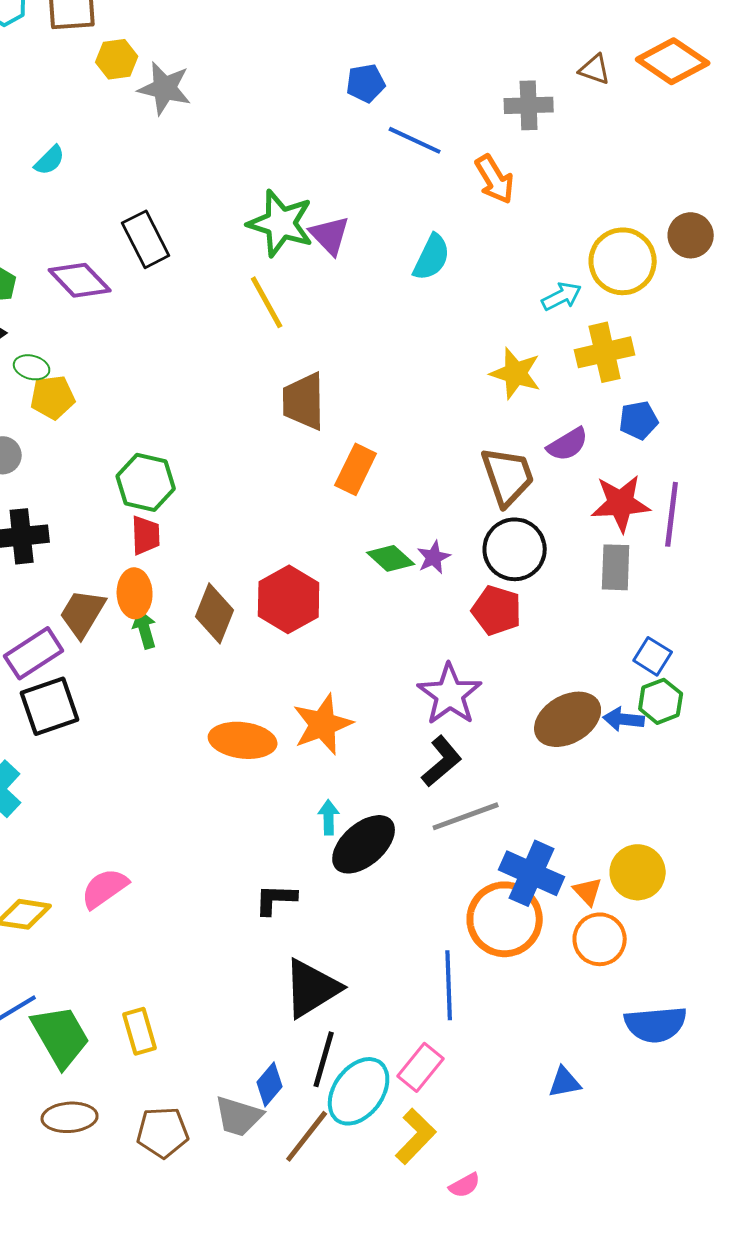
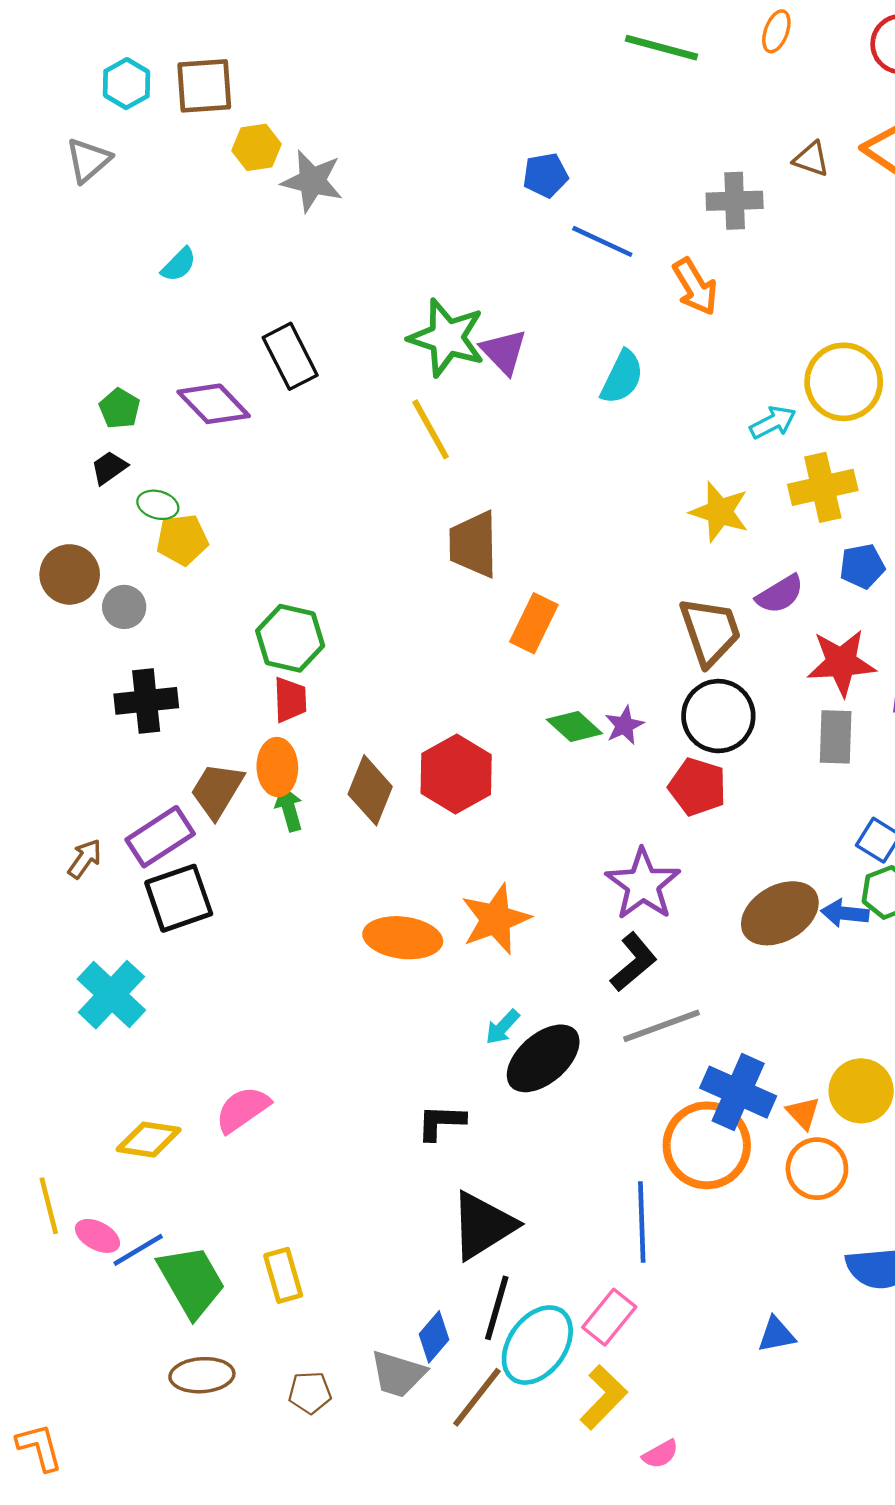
cyan arrow: (329, 817) -> (502, 1027), turned -136
brown pentagon: (163, 1132) -> (310, 1393), size x0.7

